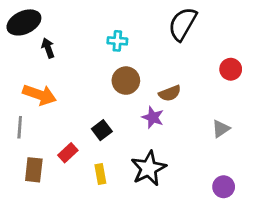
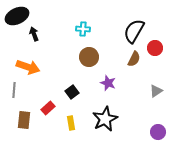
black semicircle: (183, 24) -> (134, 31), moved
red circle: (231, 69) -> (155, 48), moved
brown semicircle: (170, 93) -> (134, 59), moved, turned -42

